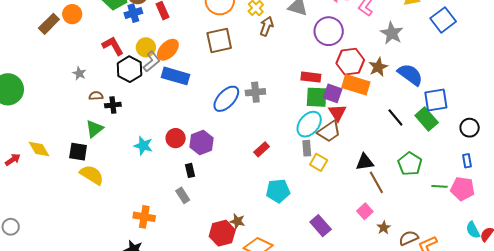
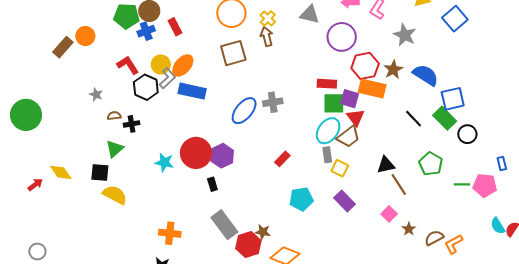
brown arrow: (267, 26) -> (267, 36), moved, turned -30
black circle: (470, 128) -> (467, 134), moved
red circle: (176, 138) -> (196, 153), size x1.6
blue rectangle: (467, 161) -> (502, 164), moved
gray rectangle: (183, 195) -> (224, 225), moved, size x1.8
purple rectangle: (321, 226) -> (344, 201), moved

